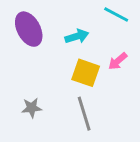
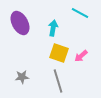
cyan arrow: (77, 36) -> (53, 28), turned -63
pink arrow: (118, 61) -> (81, 56), moved

